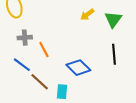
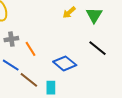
black line: (114, 54) -> (98, 48), turned -42

